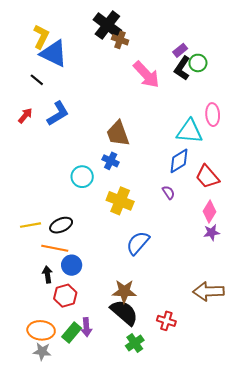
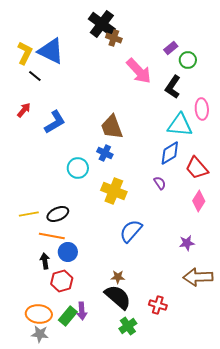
yellow L-shape: (41, 37) -> (25, 53), moved
black L-shape: (182, 68) -> (173, 87), moved
blue L-shape: (58, 113) -> (55, 122), moved
purple star: (212, 232) -> (187, 243), moved
brown star: (124, 291) -> (118, 277), size x0.6

